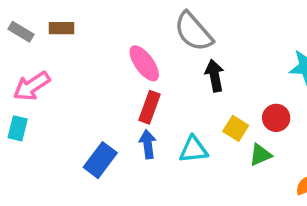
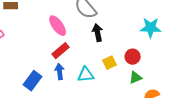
red rectangle: (149, 107) -> (61, 51), turned 30
yellow square: (236, 128) -> (110, 63), turned 32
green triangle: (260, 155) -> (136, 78), moved

